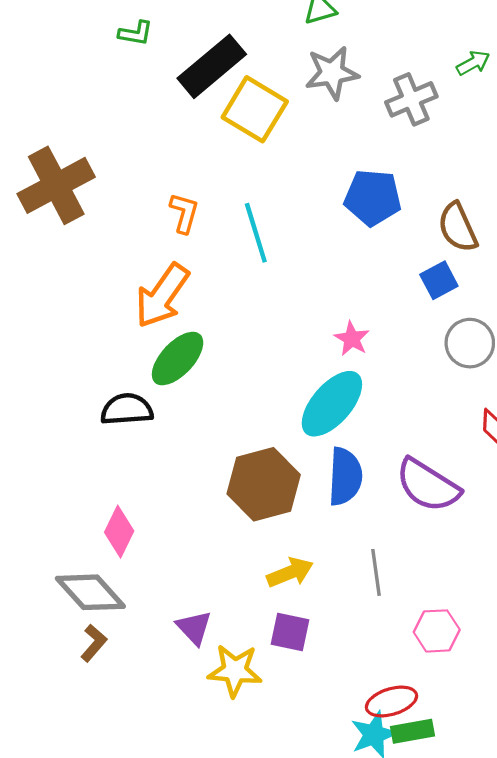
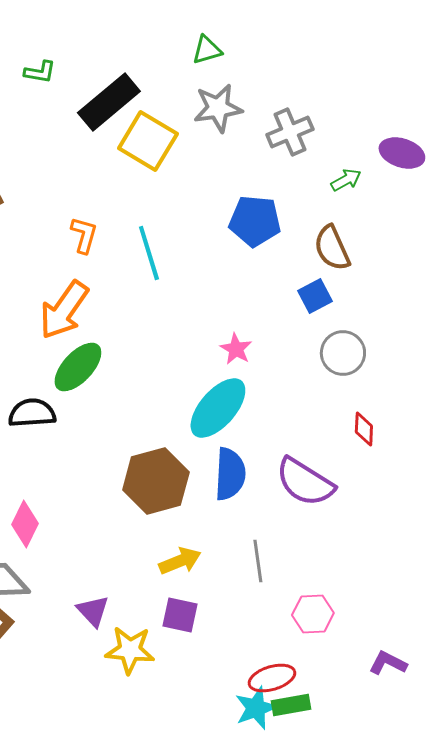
green arrow: (473, 63) -> (346, 180), moved

